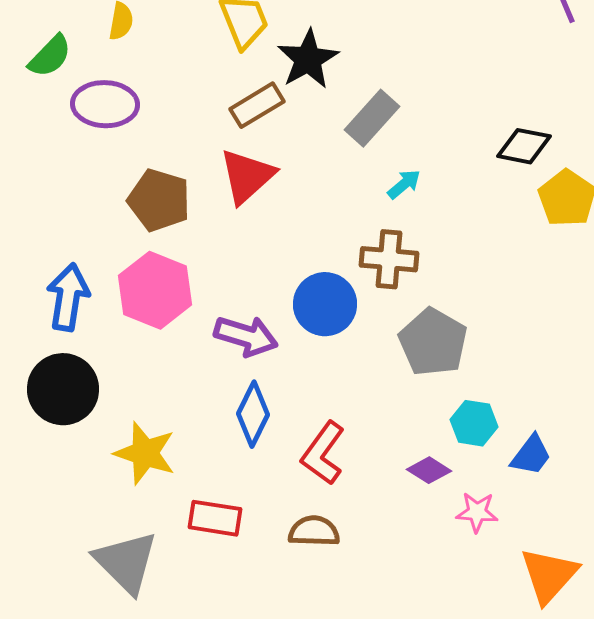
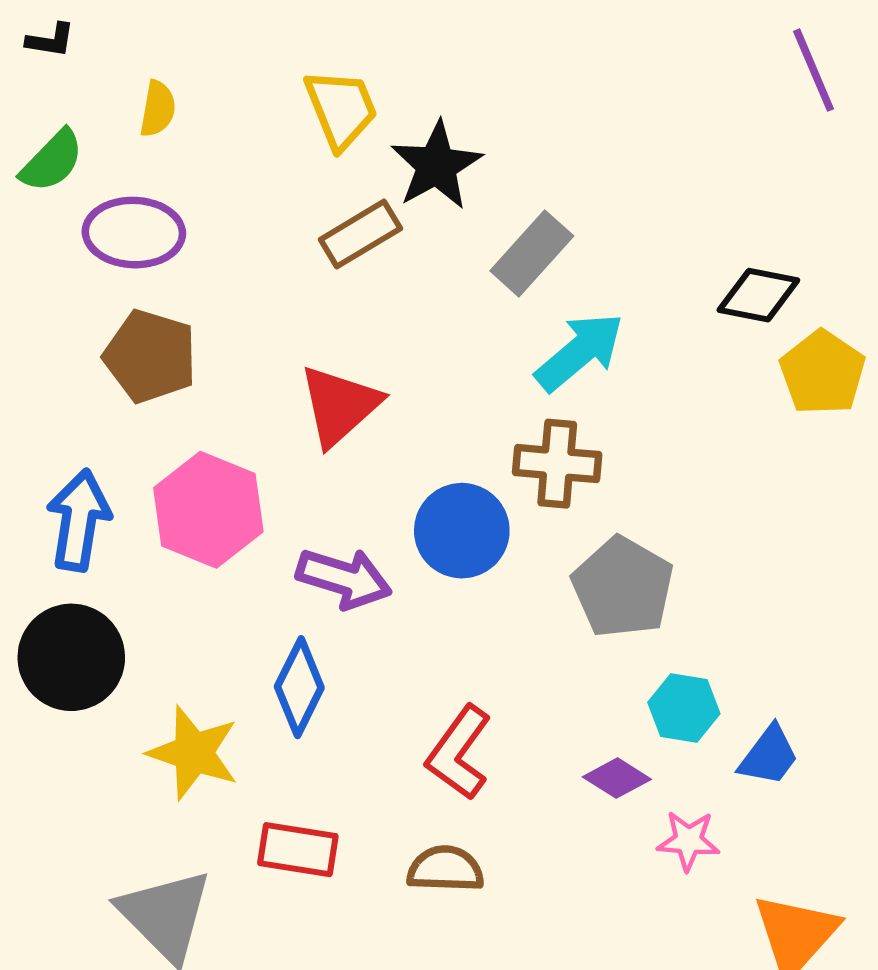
red triangle: (247, 176) -> (340, 405), moved
cyan arrow: (404, 184) -> (580, 352), size x1.8
brown pentagon: (159, 200) -> (150, 356), moved
blue diamond: (253, 414) -> (299, 687), moved

